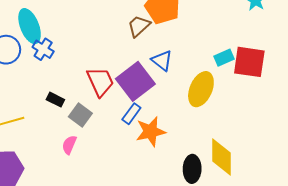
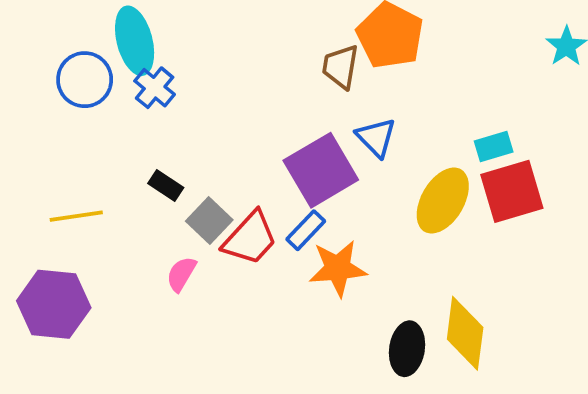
brown trapezoid: (139, 26) -> (341, 67), turned -45
red square: (249, 62) -> (512, 191), moved, turned -32
red trapezoid: (100, 82) -> (250, 238), moved, turned 60

